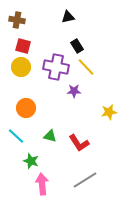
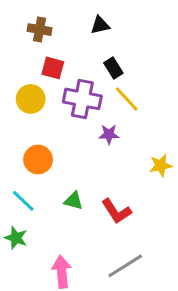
brown cross: (17, 20) -> (40, 30), moved
red square: (23, 46) -> (53, 68), moved
green star: (31, 161) -> (16, 238), moved

